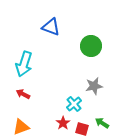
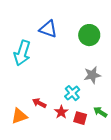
blue triangle: (51, 27) -> (48, 29), moved
red arrow: (23, 94) -> (39, 103), moved

